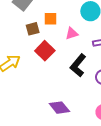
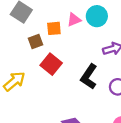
pink triangle: (72, 33) -> (74, 20), moved

